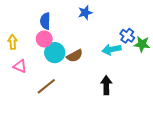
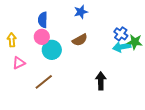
cyan arrow: (111, 49) -> (122, 47), moved
brown semicircle: (75, 56) -> (80, 40), moved
pink triangle: (20, 66) -> (19, 63), turned -48

